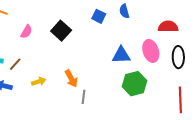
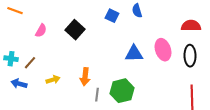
red semicircle: (168, 27) -> (191, 26), moved
orange arrow: (71, 79) -> (85, 77), turned 36
green hexagon: (134, 84) -> (122, 91), moved

